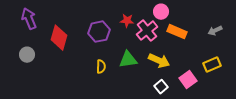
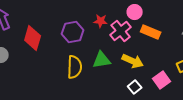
yellow semicircle: (101, 67) -> (75, 67), size x1.6

